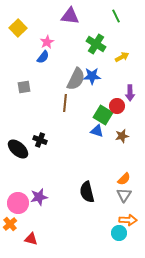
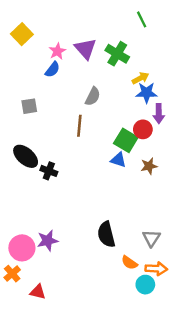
purple triangle: (70, 16) -> (85, 49), moved, turned 42
yellow arrow: (122, 57) -> (140, 78), moved
blue star: (92, 76) -> (147, 93), moved
gray semicircle: (76, 79) -> (93, 96), size x0.7
black ellipse: (18, 149) -> (26, 156), moved
orange semicircle: (124, 179) -> (129, 263), moved, turned 80

